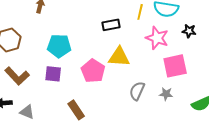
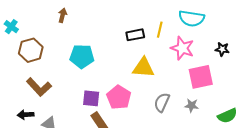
yellow line: (140, 12) -> (160, 30), moved
black star: (189, 31) -> (222, 49), moved
pink pentagon: (93, 71) -> (119, 97), moved
purple square: (53, 74) -> (91, 98), moved

